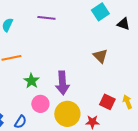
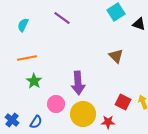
purple line: (46, 18) -> (62, 18), turned 30
green star: (31, 81) -> (34, 81), moved

